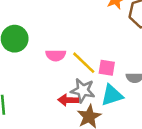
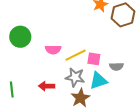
yellow line: (84, 63) -> (76, 55), turned -70
red arrow: (68, 100) -> (47, 86), moved

